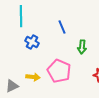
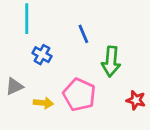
green arrow: (82, 47) -> (111, 61), size x1.5
gray triangle: (12, 86) -> (14, 86), moved

